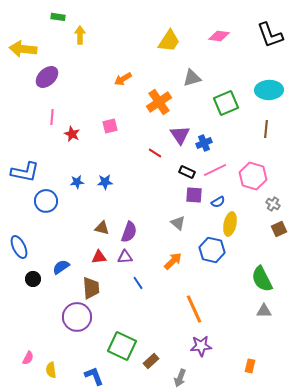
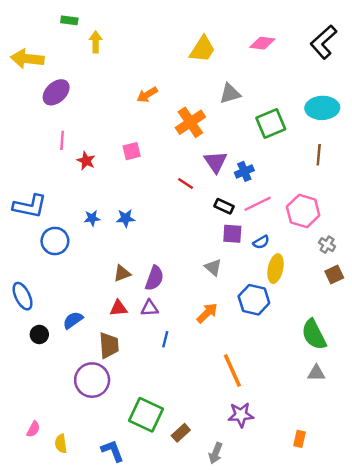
black L-shape: (270, 35) -> (323, 42), turned 68
brown triangle: (102, 228) -> (122, 273), turned -35
blue line: (138, 283) -> (165, 339), turned 48

